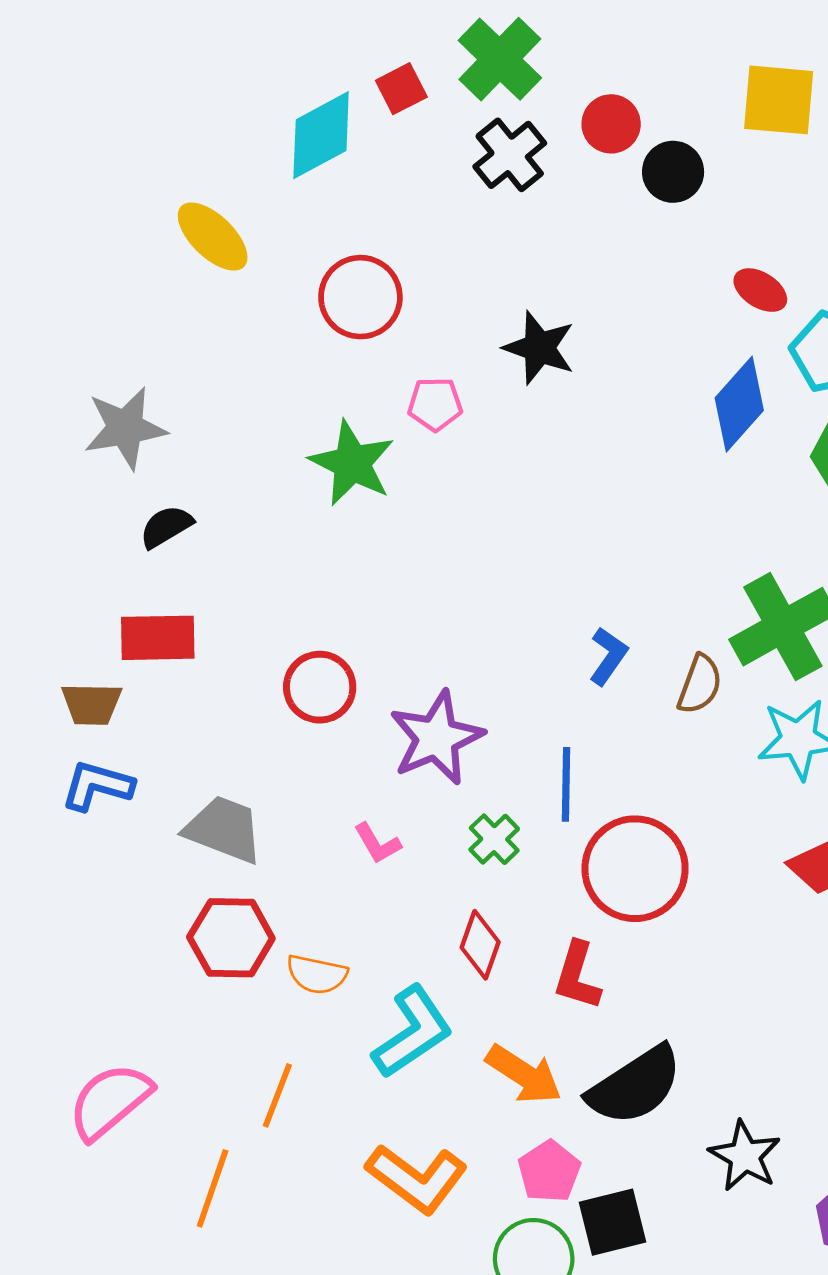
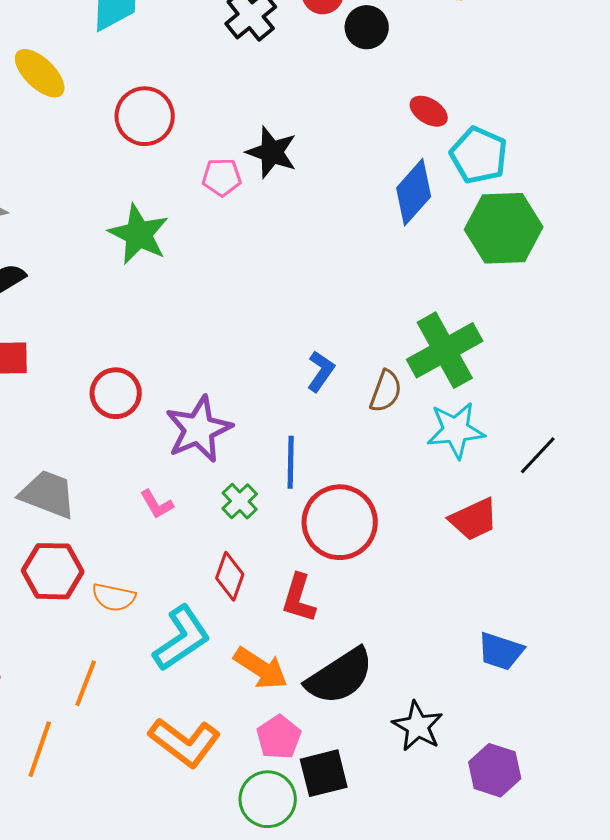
pink pentagon: (435, 404) -> (222, 177), moved

